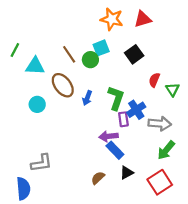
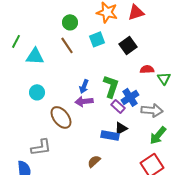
green circle: (90, 60) -> (70, 22), moved
red semicircle: (154, 80) -> (147, 69), turned 64
brown ellipse: (63, 85) -> (61, 117), moved
purple rectangle: (123, 119) -> (118, 106), turned -40
purple arrow: (109, 136) -> (84, 101), moved
blue rectangle: (115, 150) -> (110, 135), turned -36
black triangle: (127, 173) -> (121, 128), moved

